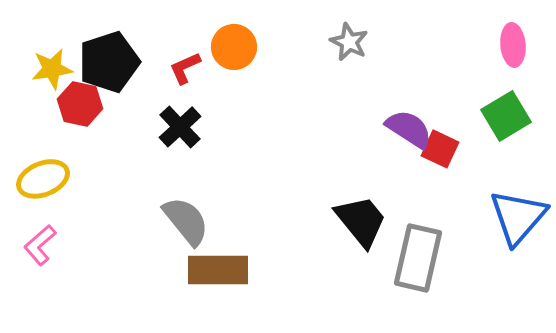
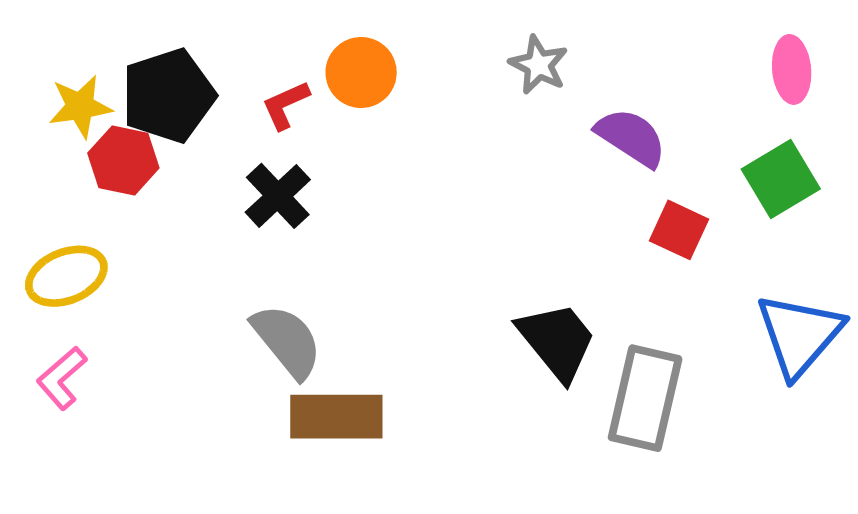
purple semicircle: (409, 129) -> (631, 137), moved

